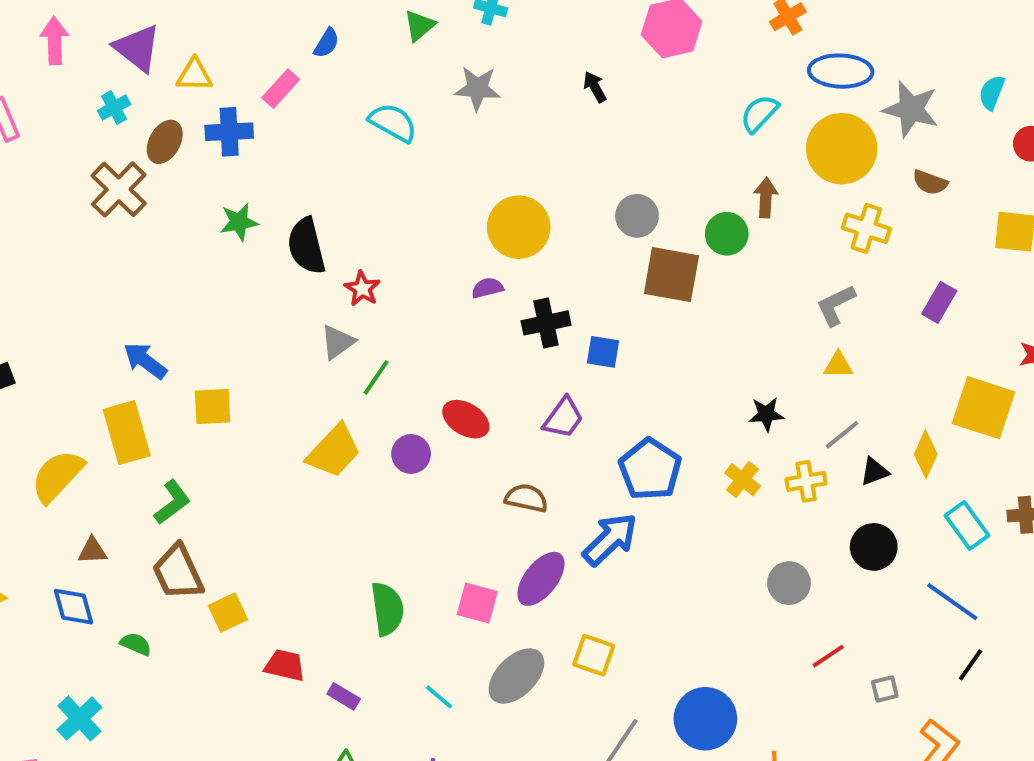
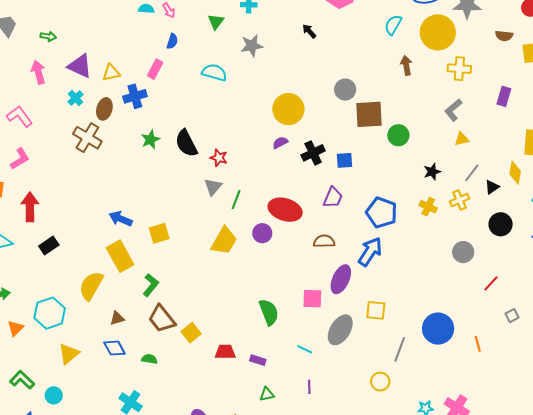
brown semicircle: (930, 182) -> (504, 36), moved
green circle: (727, 234) -> (398, 135), moved
red ellipse: (466, 419) -> (285, 210), size x1.4
gray square: (885, 689) -> (512, 316), moved

